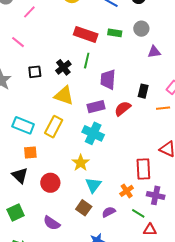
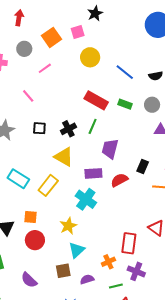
orange square: (30, 152) -> (30, 217), moved
brown square: (84, 208) -> (63, 271), turned 35
green line: (138, 213) -> (116, 286), turned -56

